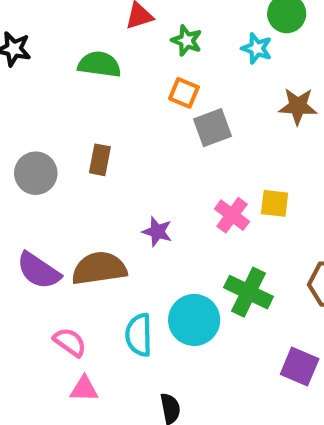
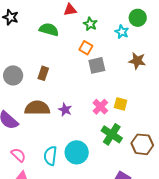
brown semicircle: (99, 268) -> (37, 108), moved
green cross: (249, 292) -> (112, 134), moved

